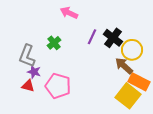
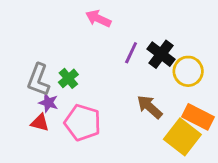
green cross: (54, 43) -> (68, 78), moved
brown arrow: (124, 66) -> (150, 107), moved

